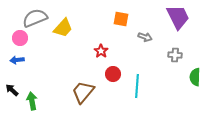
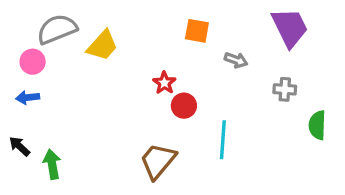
red circle: (113, 74) -> (184, 106), moved
brown trapezoid: (83, 92) -> (158, 161), moved

